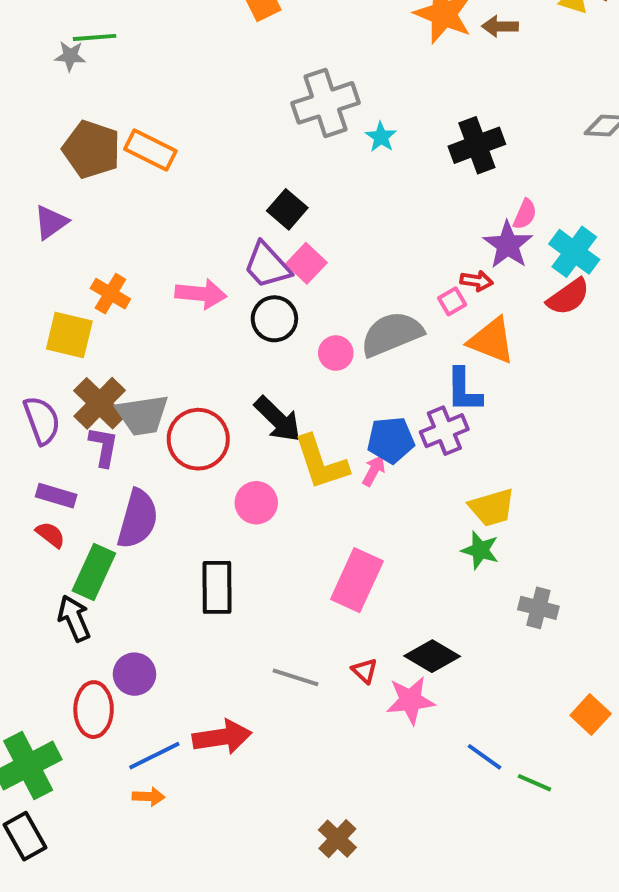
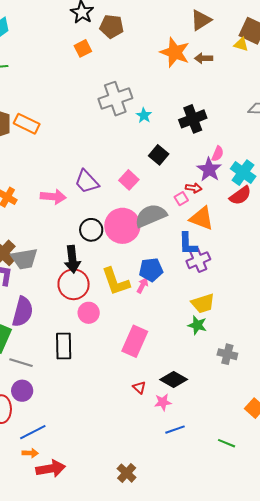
black square: (287, 209) -> (159, 155), moved
pink square: (306, 263) -> (129, 180), moved
black circle: (274, 319) -> (91, 230), moved
pink circle: (336, 353) -> (122, 226), size x2.0
black arrow: (278, 419) -> (72, 259), moved, turned 40
purple cross: (444, 431) -> (198, 260), moved
red circle: (198, 439) -> (74, 284), moved
pink circle: (256, 503) -> (89, 313), moved
gray line: (295, 677) -> (21, 363), moved
pink star: (410, 700) -> (163, 402), size x0.7
red arrow: (222, 737) -> (51, 469), moved
blue line: (484, 757) -> (175, 430), moved, turned -54

